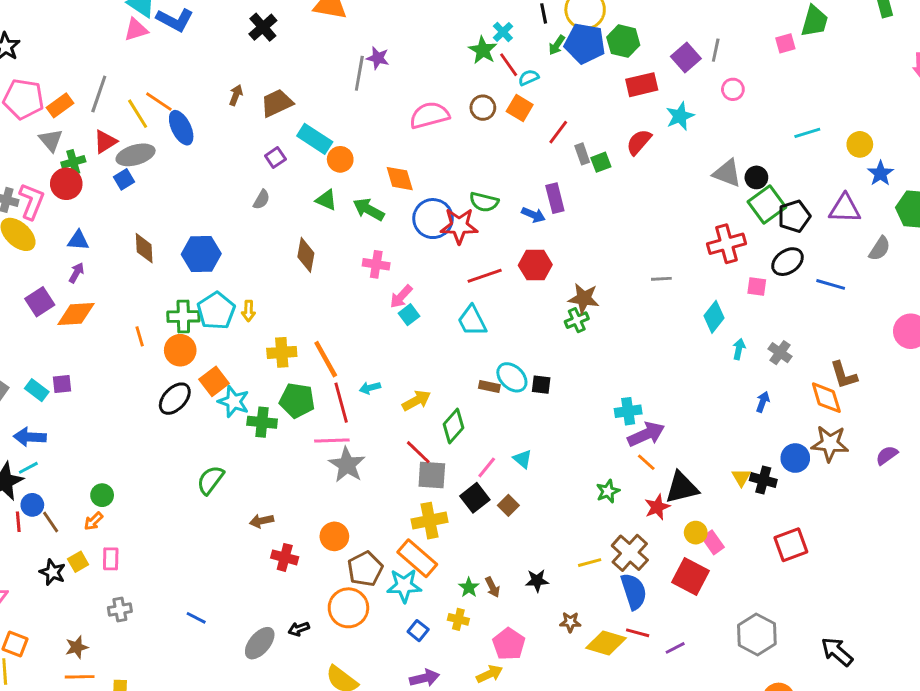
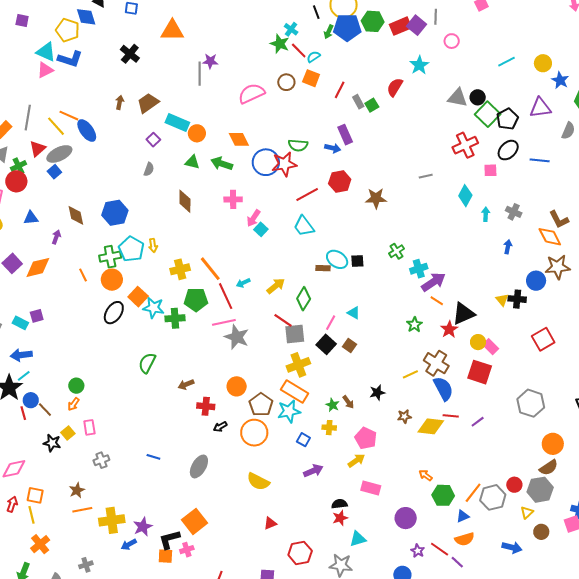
red rectangle: (642, 85) -> (400, 26), moved
purple arrow: (77, 273) -> (56, 237), moved
green cross: (577, 320) -> (396, 251), moved
black arrow: (299, 629) -> (220, 427), moved

